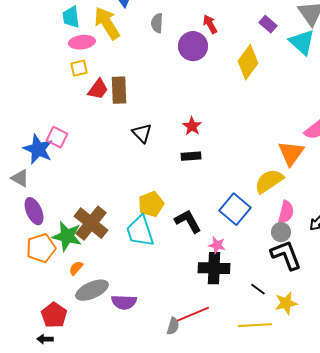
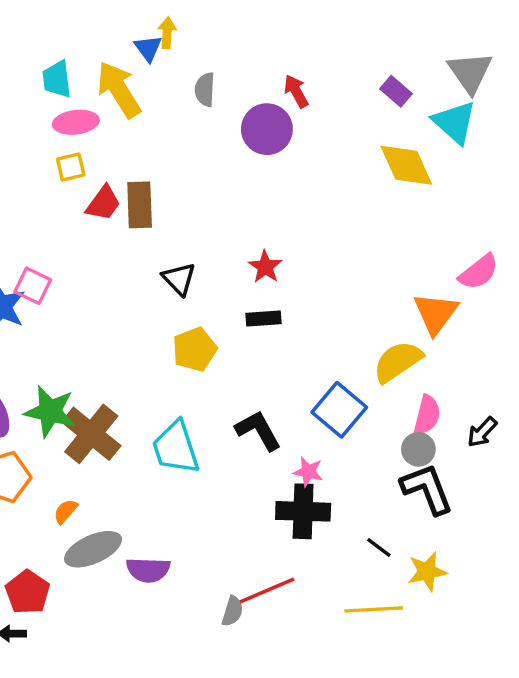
yellow diamond: (248, 62) -> (406, 165), moved, turned -60
yellow pentagon: (151, 204) -> (195, 349), moved
green star: (67, 236) -> (50, 411), moved

